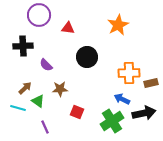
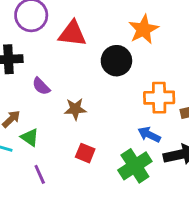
red triangle: (68, 28) -> (72, 34), size x1.5
black circle: (87, 57) -> (116, 61), moved
brown star: (60, 89) -> (75, 109), moved

